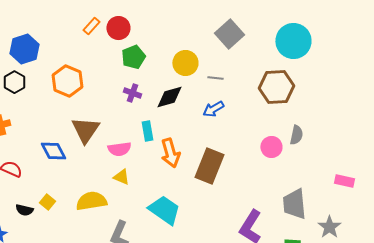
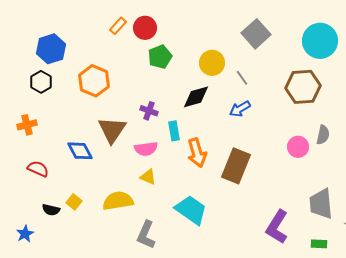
gray line: (215, 78) -> (242, 78), turned 49
purple cross: (132, 93) -> (149, 111), moved

